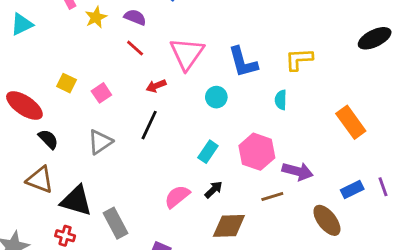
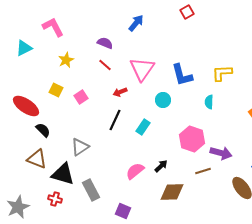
yellow star: (96, 17) -> (66, 60), moved
gray triangle: (100, 142) -> (80, 147), moved
cyan rectangle: (208, 152) -> (143, 127), moved

